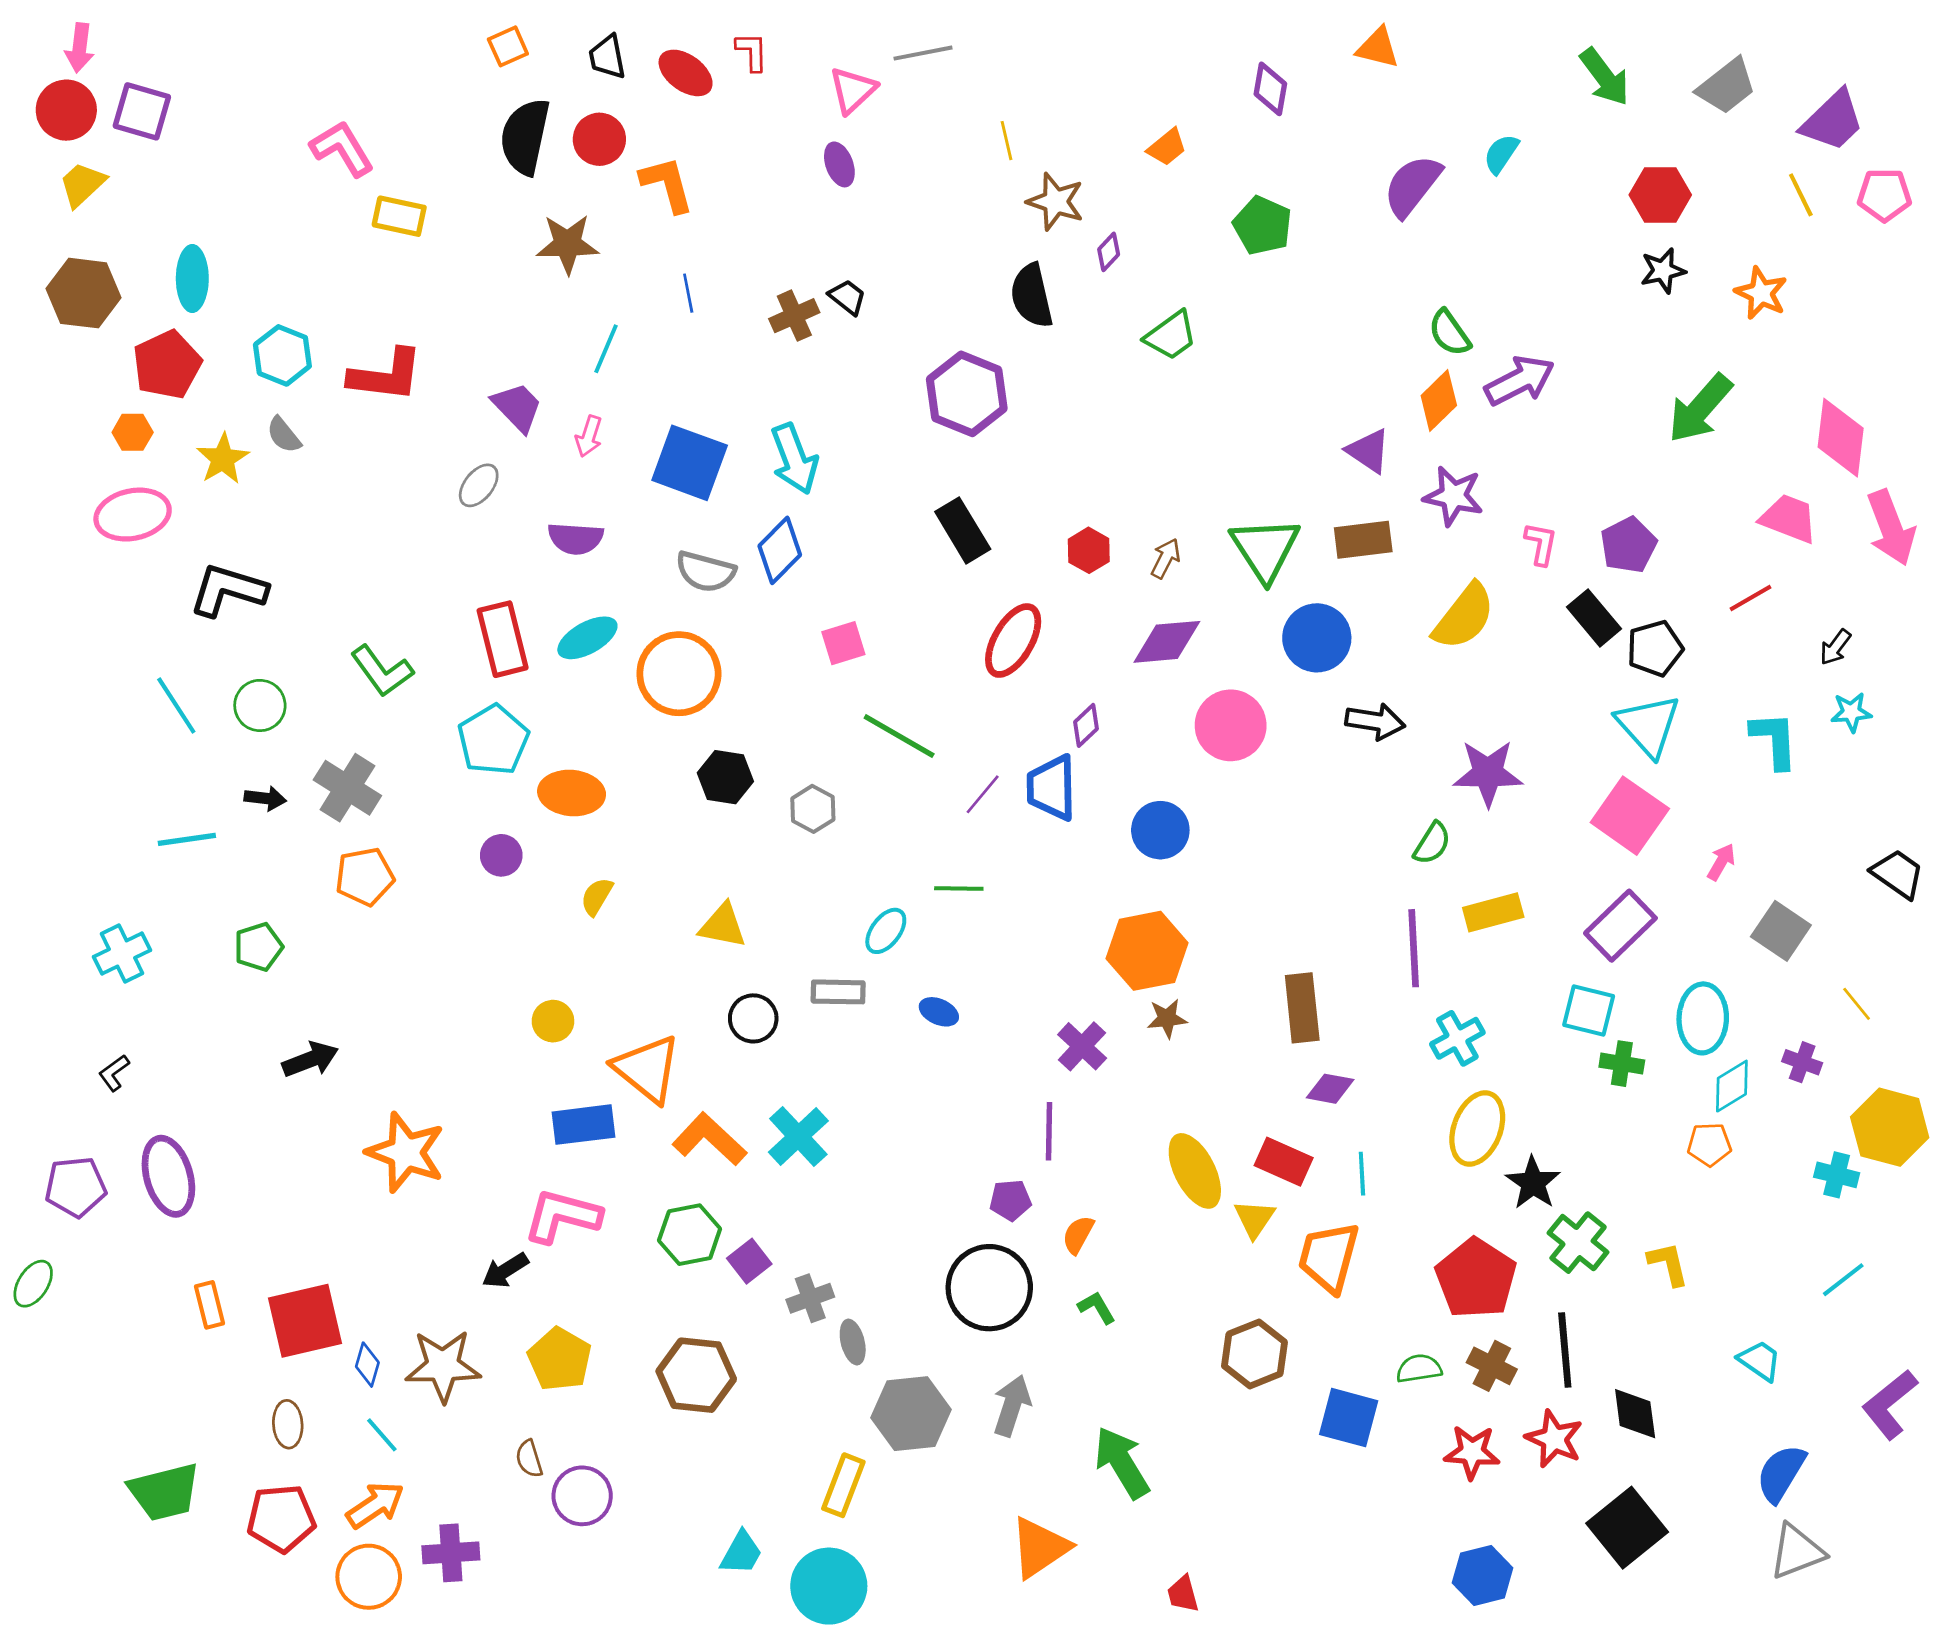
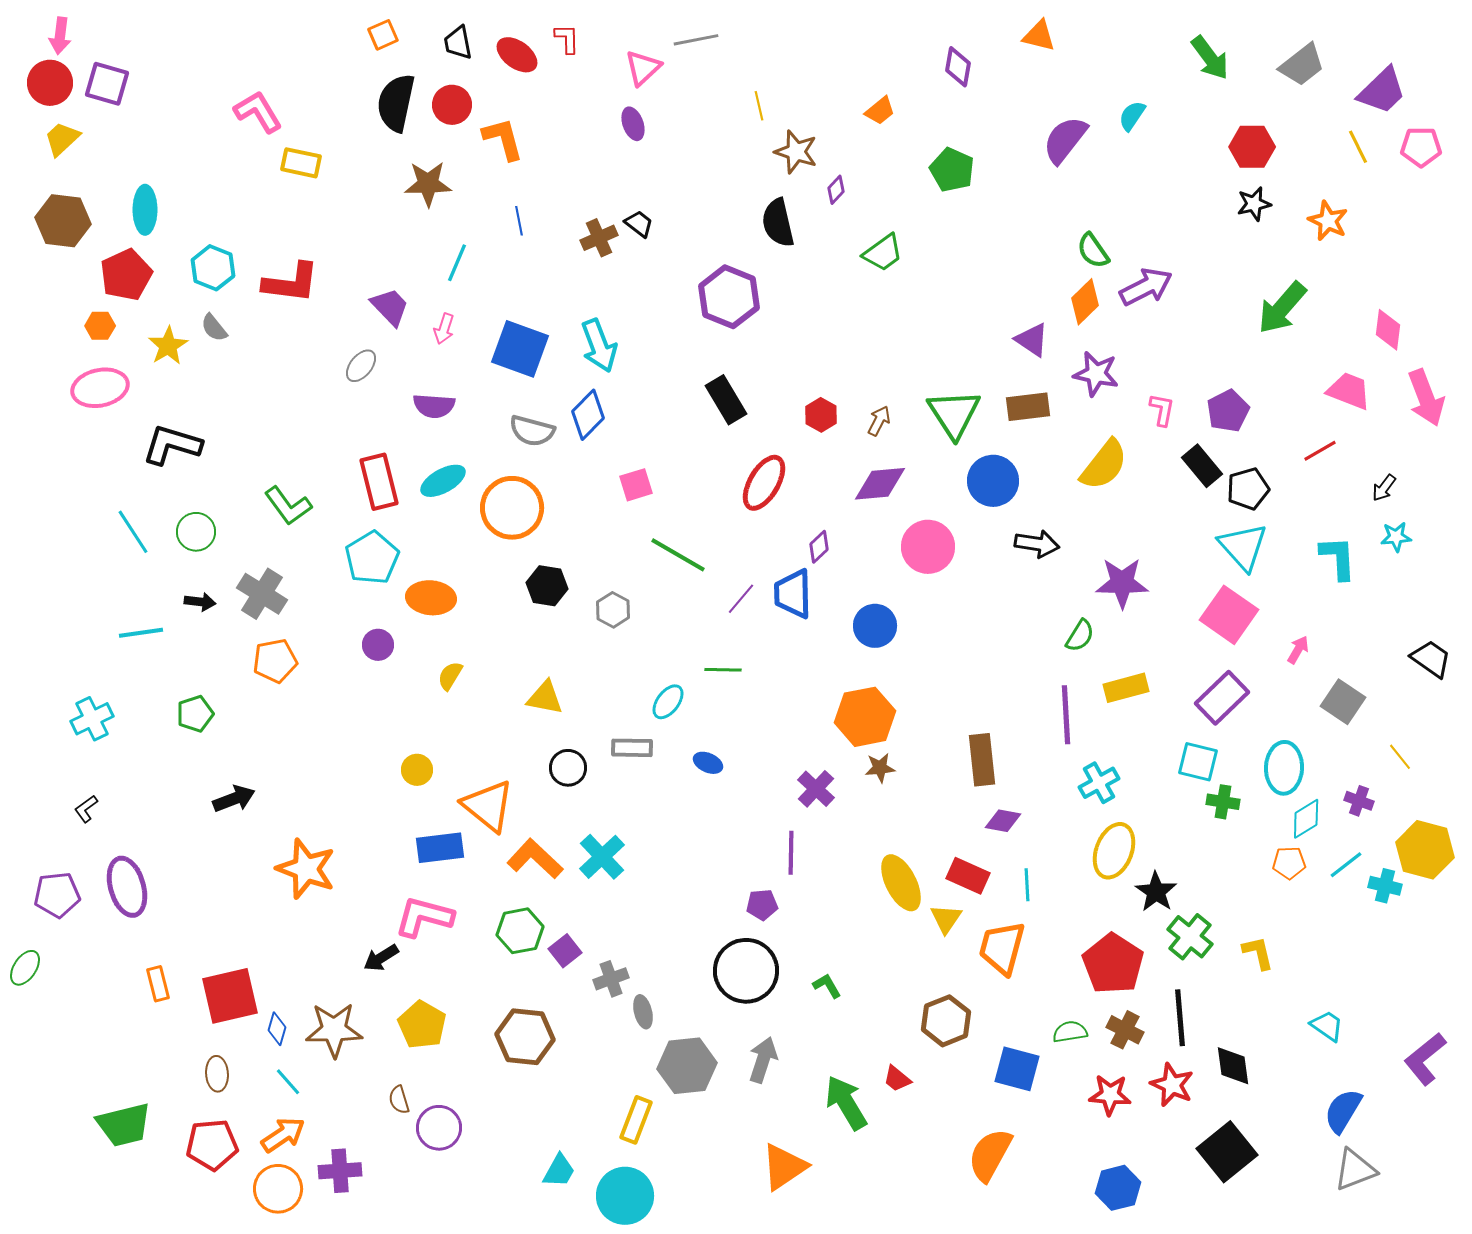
pink diamond: (1841, 438) -> (1388, 330), size x0.7
orange semicircle: (1078, 1235) -> (990, 1155), moved, size x1.8
cyan line: (1843, 1280) -> (1346, 865), moved
red trapezoid: (1183, 1594) -> (897, 1079), moved, turned -36

